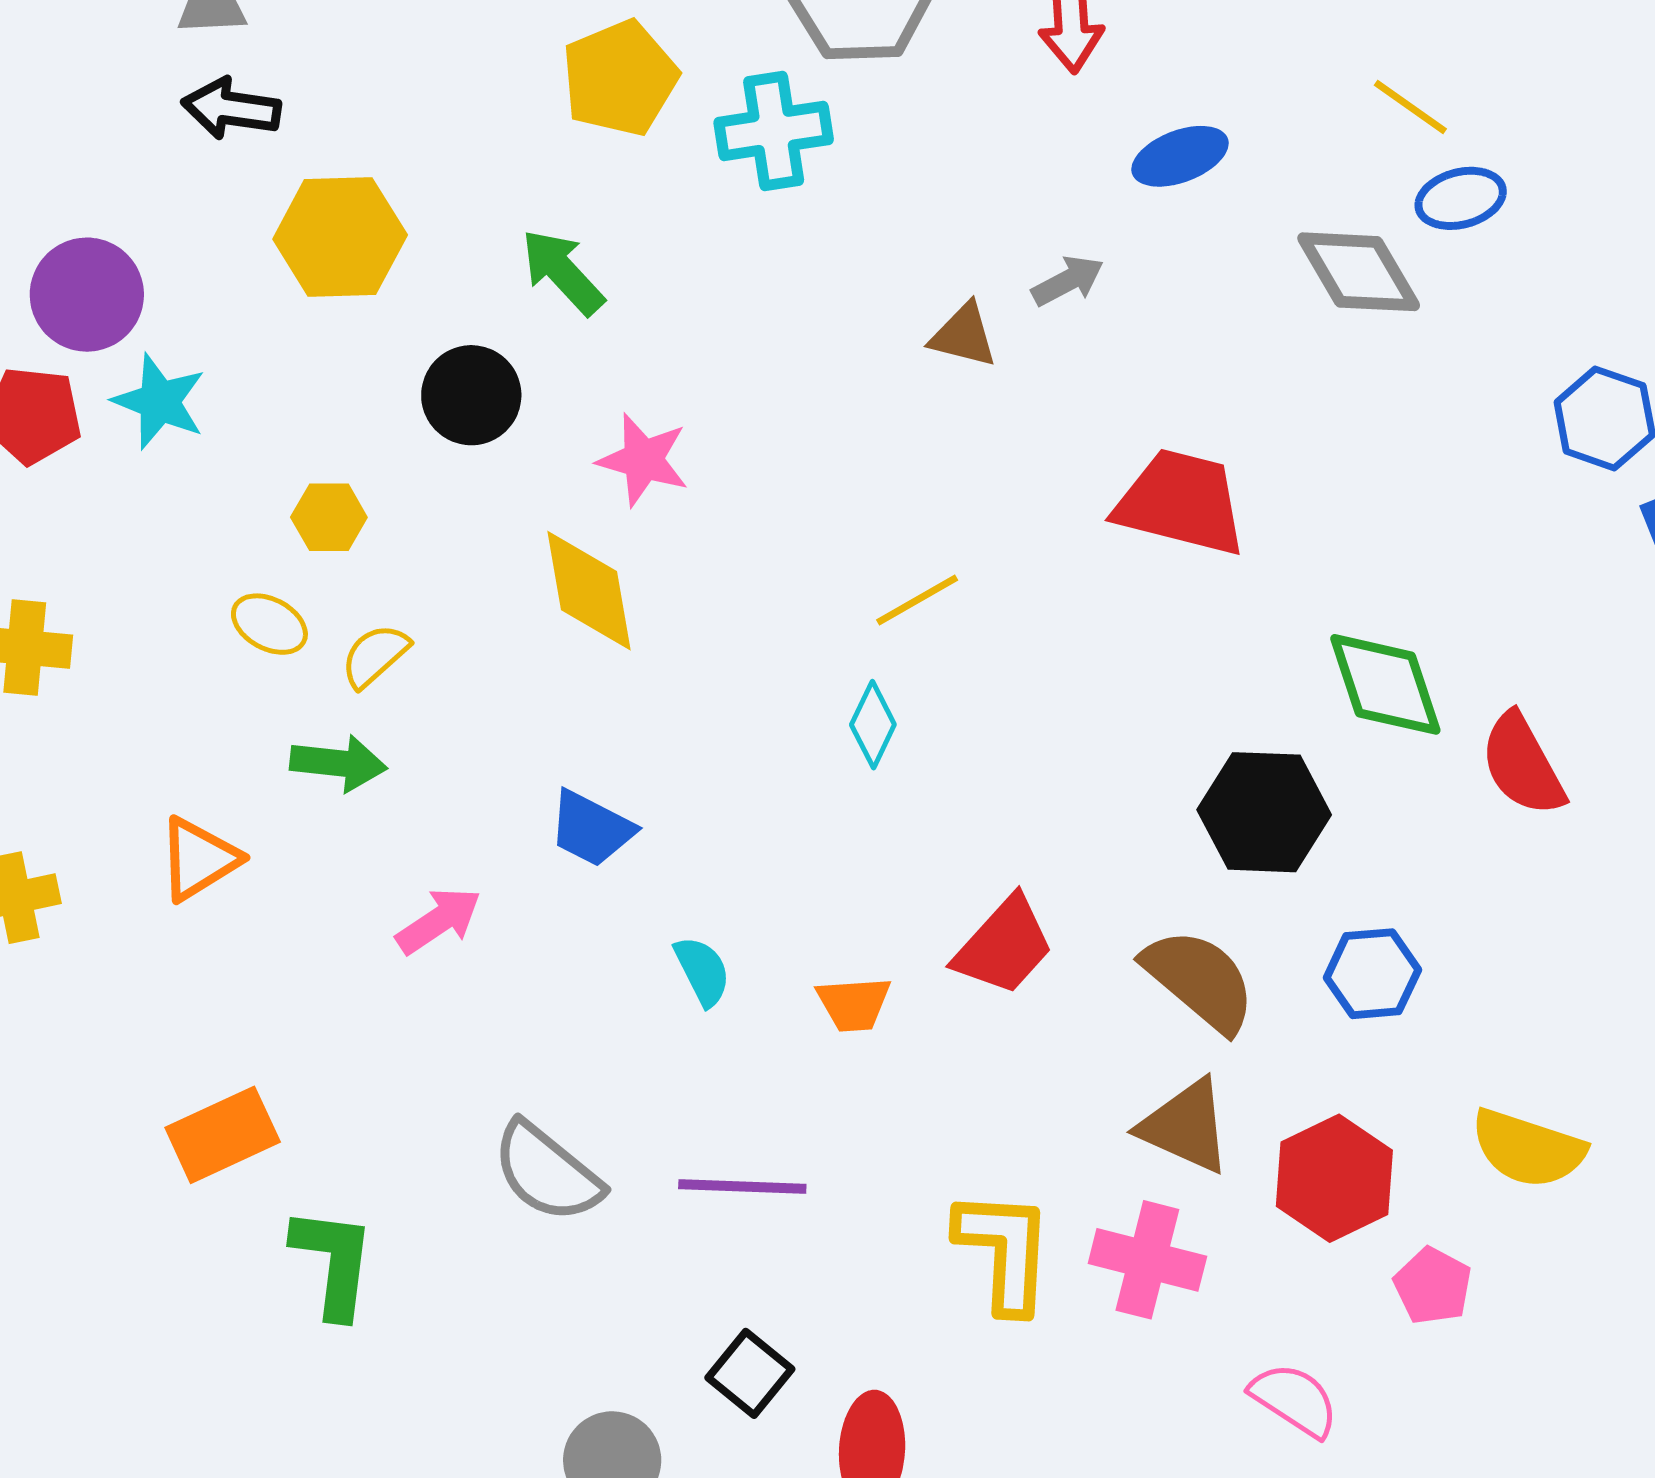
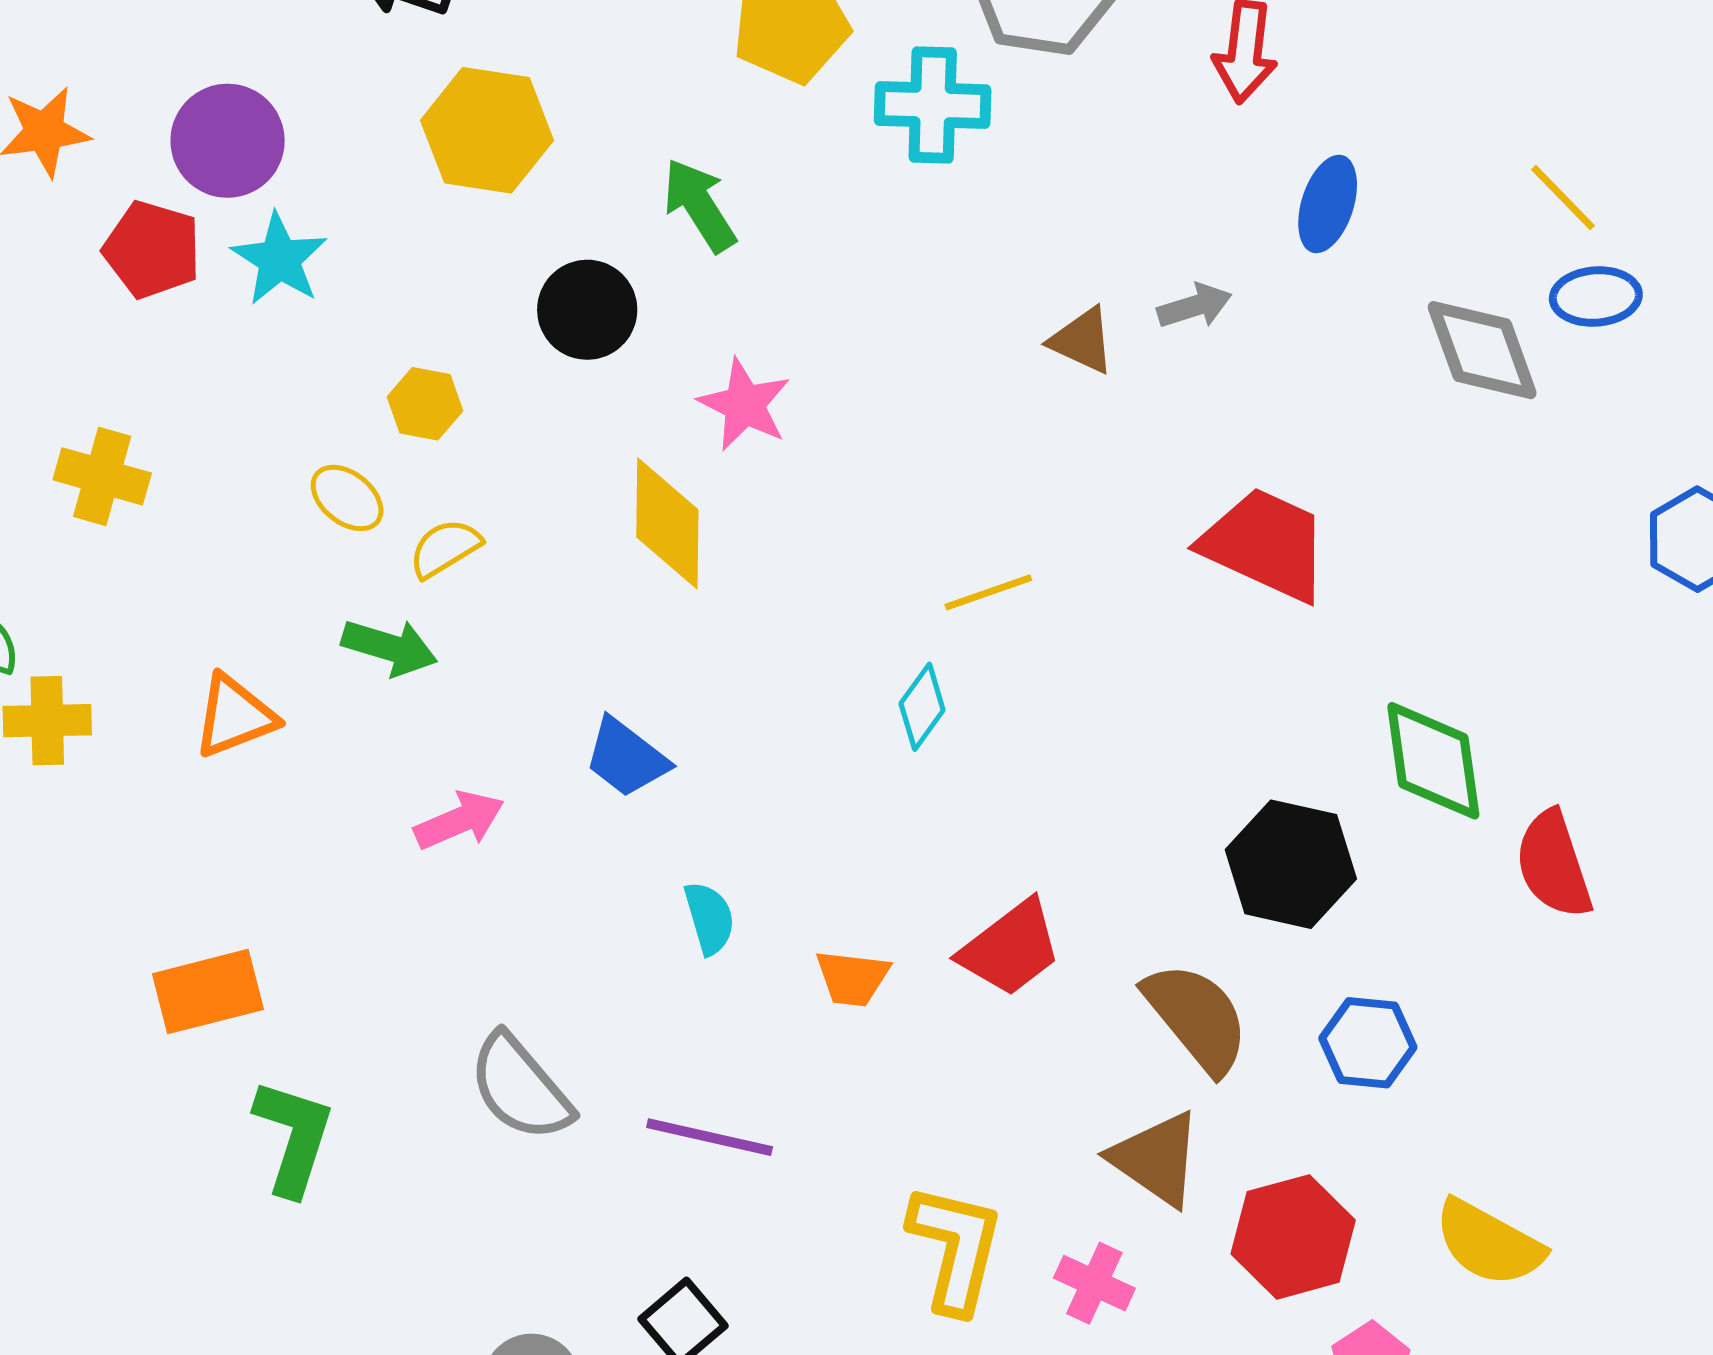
blue ellipse: (1180, 156) -> (1328, 204), turned -62
pink cross: (1147, 1260) -> (1094, 1283), size x0.7

